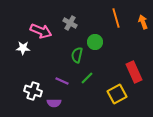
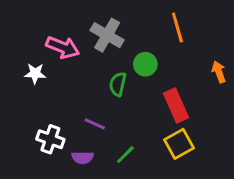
orange arrow: (143, 22) -> (219, 72), moved
gray cross: (70, 23) -> (107, 35), size x1.5
red rectangle: (134, 72) -> (176, 106), moved
green line: (87, 78) -> (125, 155), moved

